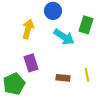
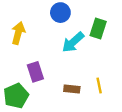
yellow arrow: (28, 29) -> (18, 33), moved
cyan arrow: (64, 37) -> (73, 42), turned 105

